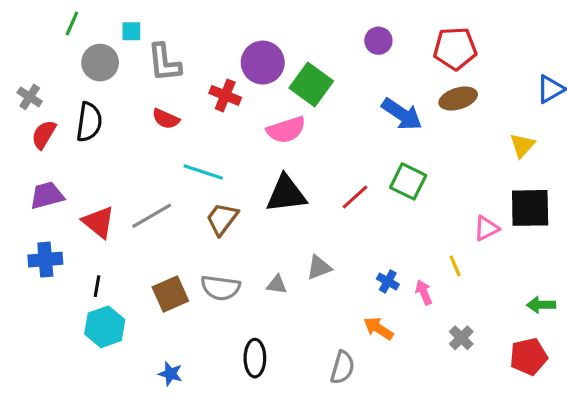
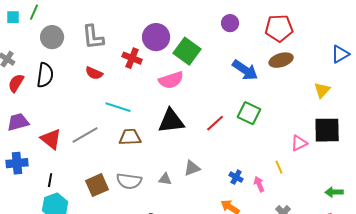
cyan square: (131, 31) -> (13, 17), moved
brown trapezoid: (222, 219) -> (130, 137), turned 50

